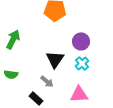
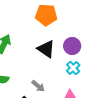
black triangle: (55, 59) -> (46, 49), moved, turned -30

